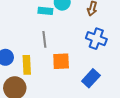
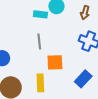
yellow rectangle: (27, 65) -> (40, 83), moved

